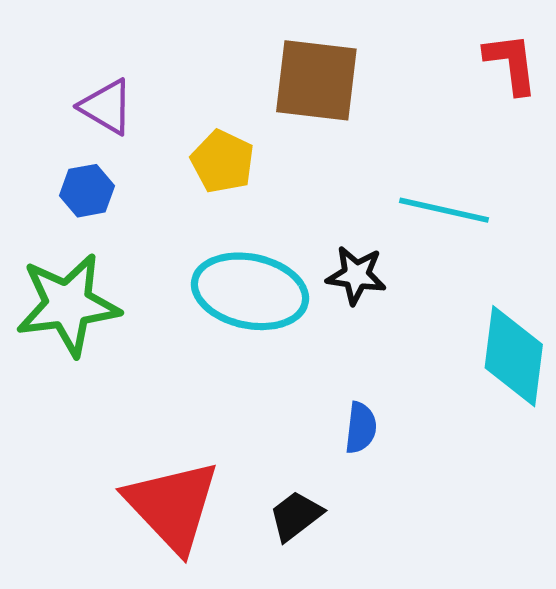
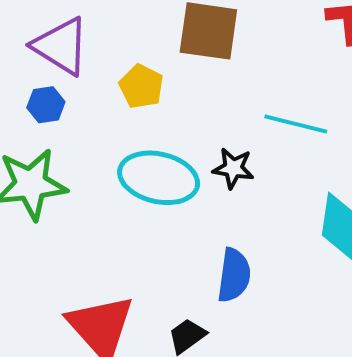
purple triangle: (106, 107) -> (61, 46), size x1.5
blue semicircle: (361, 428) -> (234, 275), size x1.5

